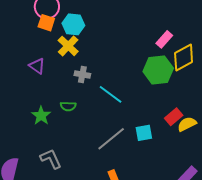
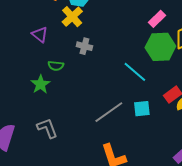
pink rectangle: (164, 39) -> (157, 19), moved
cyan line: (111, 94) -> (135, 72), moved
green semicircle: (68, 106) -> (56, 66), moved

